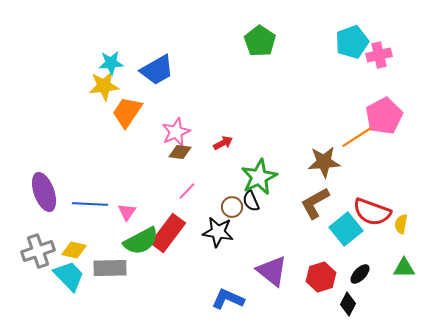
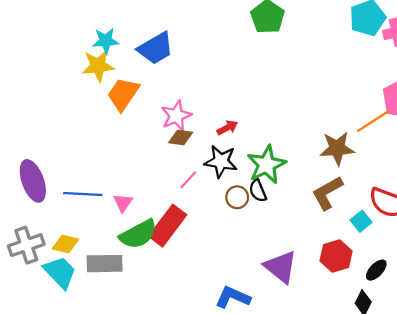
cyan square: (346, 229) -> (361, 221), size x0.6
black star: (218, 232) -> (221, 161), moved
red hexagon: (321, 277) -> (336, 256), moved

